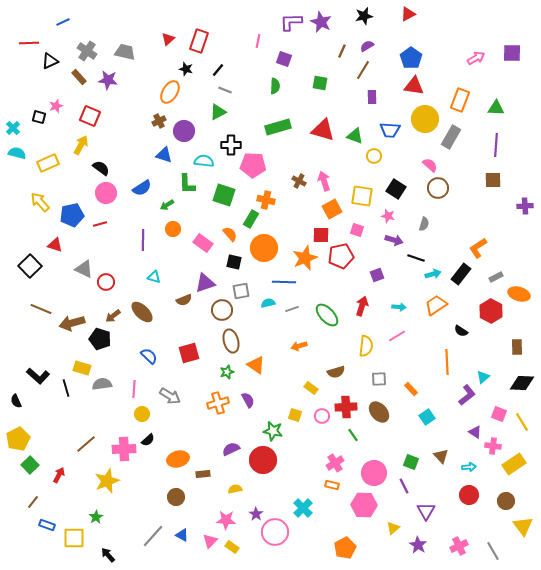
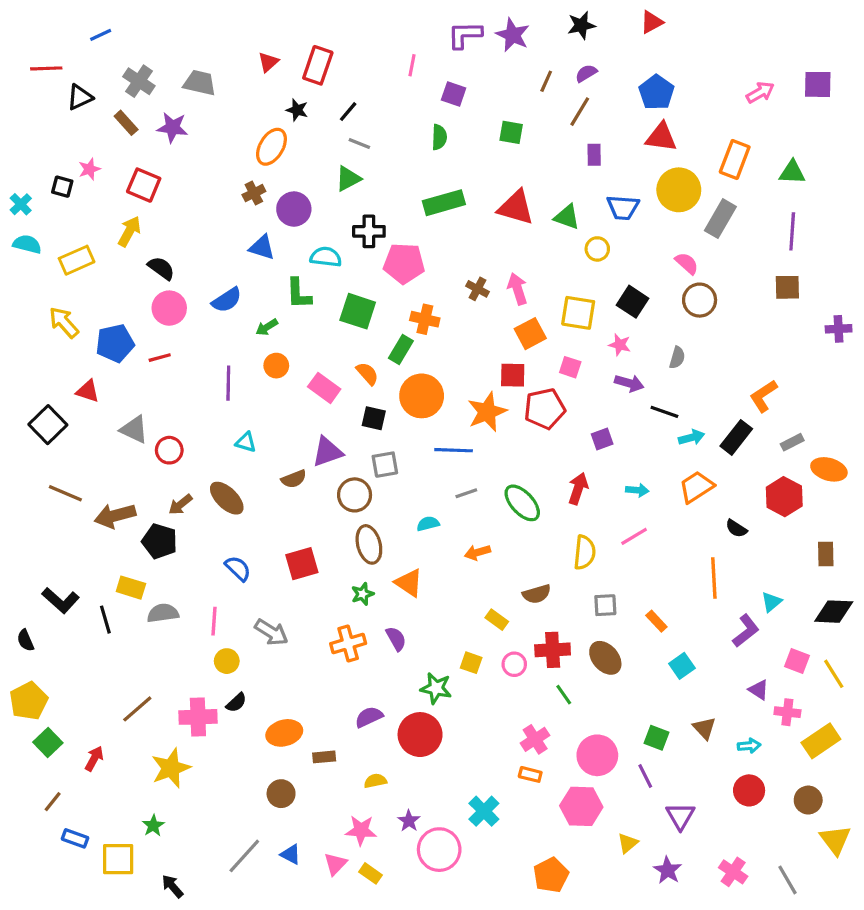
cyan semicircle: (268, 303) -> (428, 524), moved
pink cross: (459, 546) -> (733, 872), turned -30

